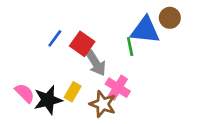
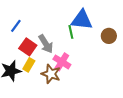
brown circle: (170, 18) -> (109, 36), moved
red square: (82, 44) -> (28, 47), moved

